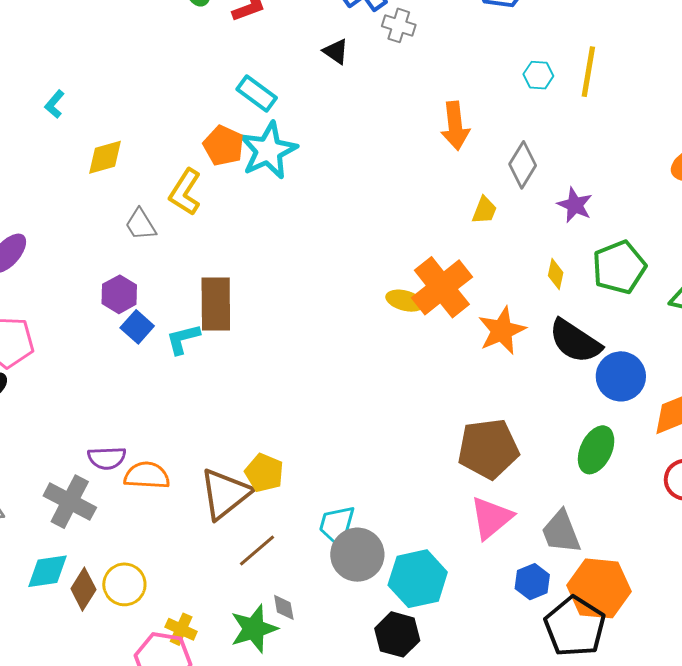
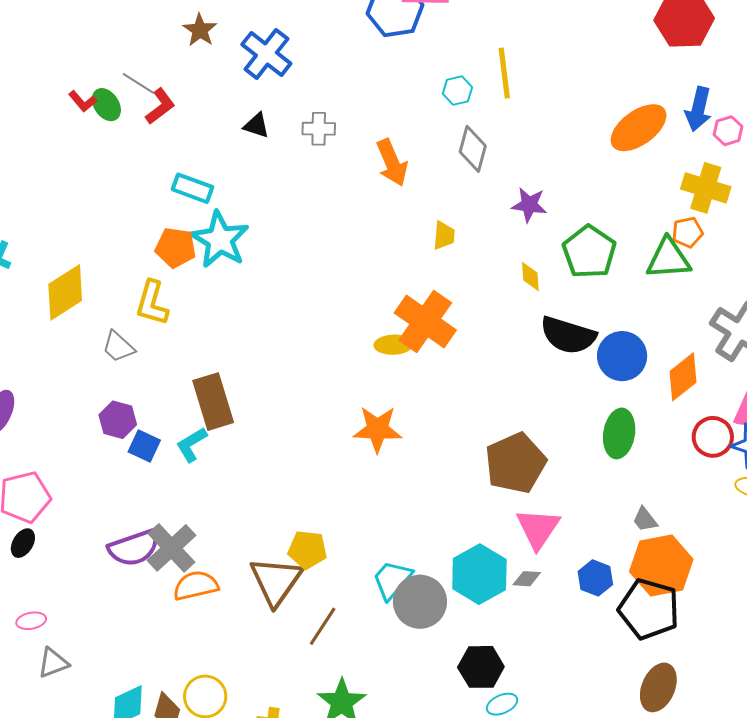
gray cross: (399, 25) -> (319, 129), moved
yellow diamond: (105, 157) -> (65, 292), size x1.4
gray diamond: (523, 165) -> (473, 149), moved
orange star: (502, 331) -> (377, 429), moved, turned -30
purple semicircle: (107, 458) -> (134, 548), moved, size x1.4
gray cross: (70, 502) -> (172, 548), moved, turned 36
cyan trapezoid: (337, 526) -> (392, 580), turned 42
gray trapezoid: (561, 532) -> (645, 520), moved, size x0.6
cyan hexagon: (418, 579) -> (479, 574), moved
gray diamond: (284, 607) -> (527, 579), moved, turned -60

